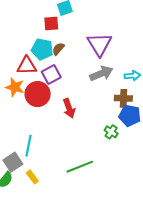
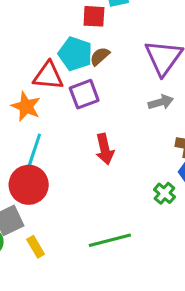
gray arrow: (101, 73) -> (161, 102), size x0.7
red circle: (38, 94) -> (29, 185), moved
cyan line: (29, 146) -> (34, 150), moved

